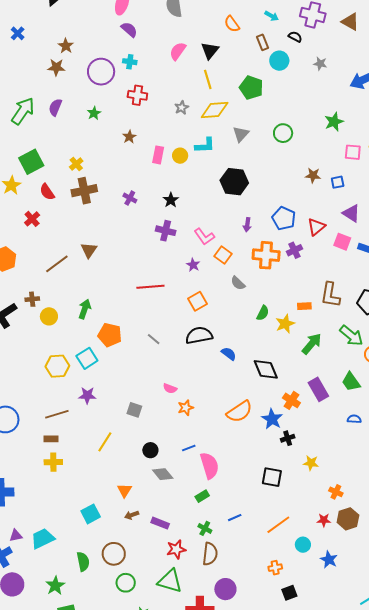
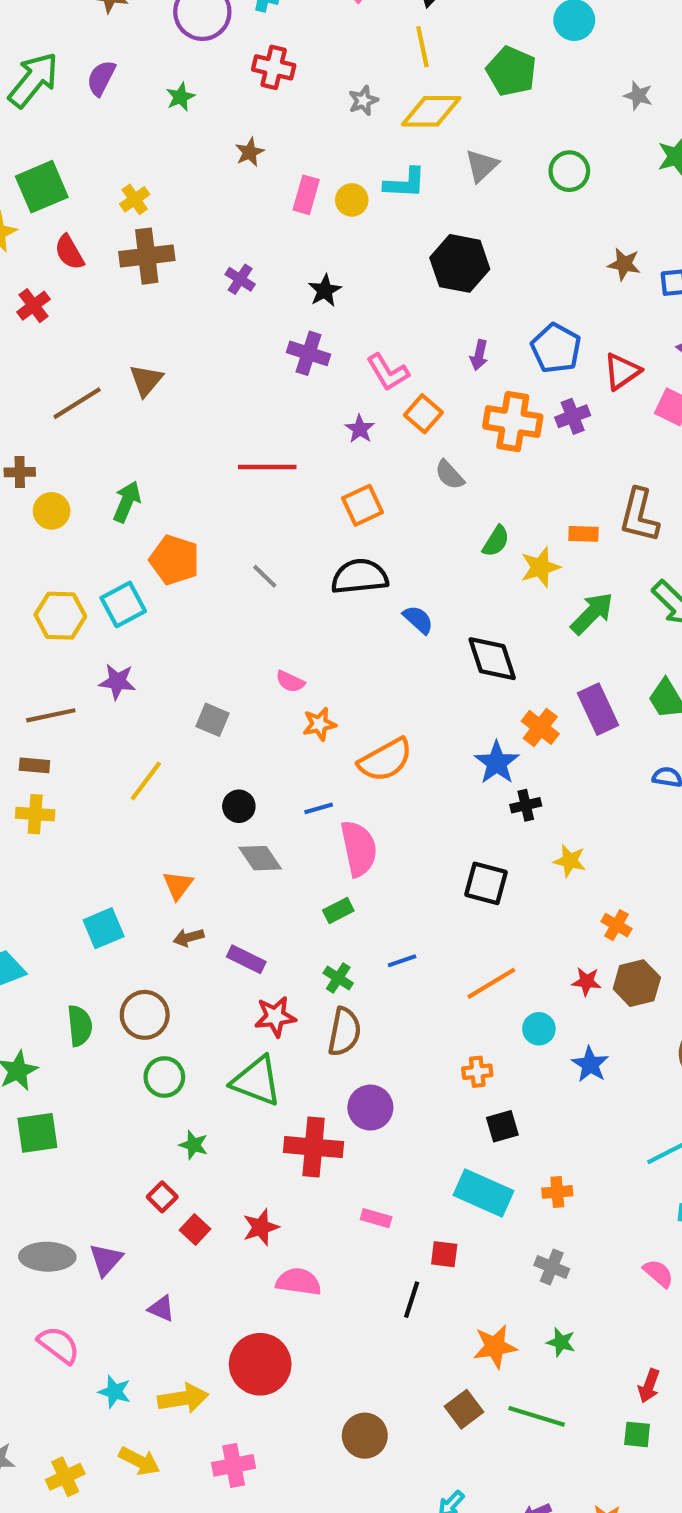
gray star: (320, 64) -> (638, 96), moved
orange semicircle: (239, 412) -> (385, 760), moved

